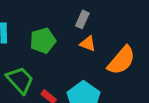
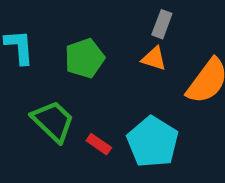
gray rectangle: (82, 19) -> (162, 24), moved

